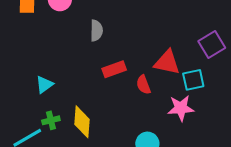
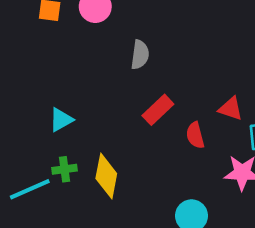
red triangle: (167, 62) -> (231, 109), size x0.7
red rectangle: (114, 69) -> (158, 110), turned -30

